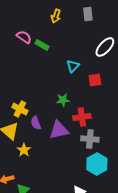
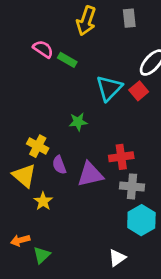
yellow arrow: (56, 16) -> (86, 21), size x1.5
cyan triangle: (73, 66) -> (109, 88), size x1.5
red square: (95, 80) -> (139, 91), moved, turned -32
green star: (63, 100) -> (78, 122), moved

